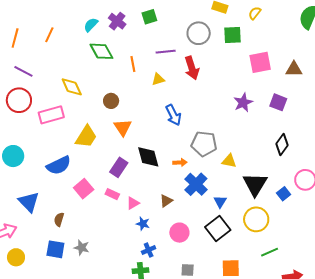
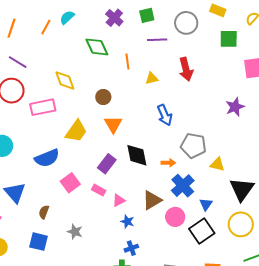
cyan semicircle: (91, 25) -> (67, 17), moved
gray circle: (199, 33) -> (186, 23), moved
purple line: (166, 52) -> (157, 40), moved
brown triangle: (166, 201) -> (152, 200), size x1.5
pink circle: (179, 233) -> (175, 217), moved
gray star: (82, 248) -> (75, 232), moved

